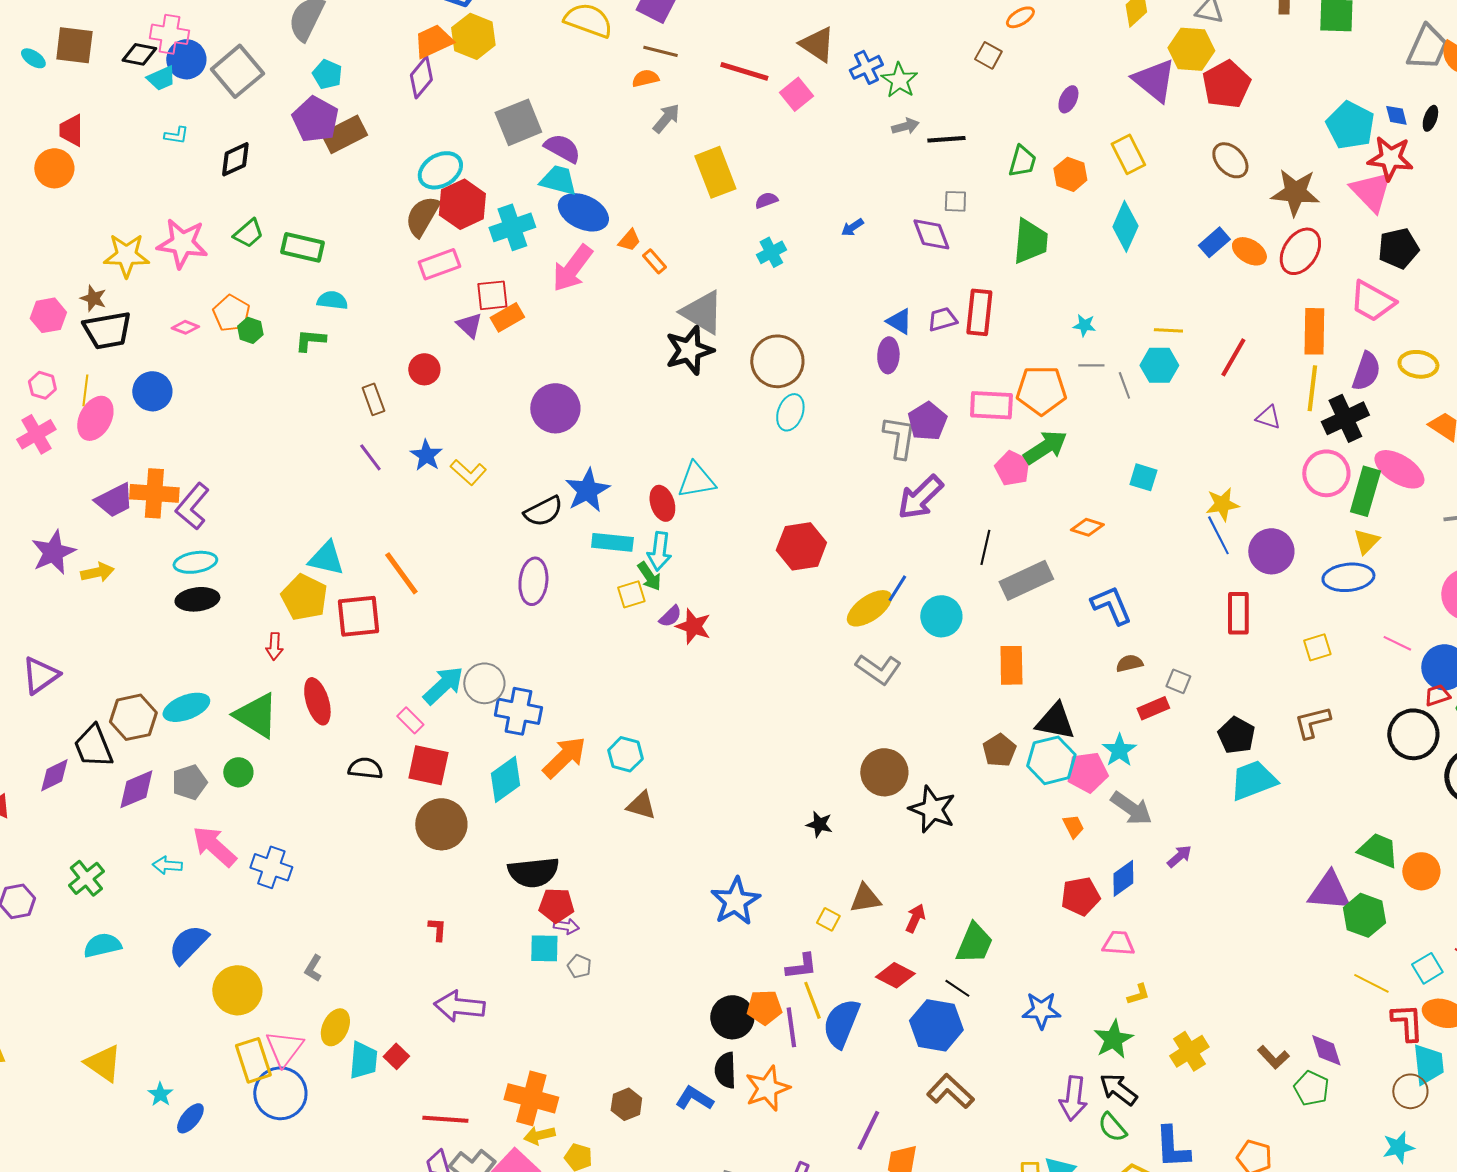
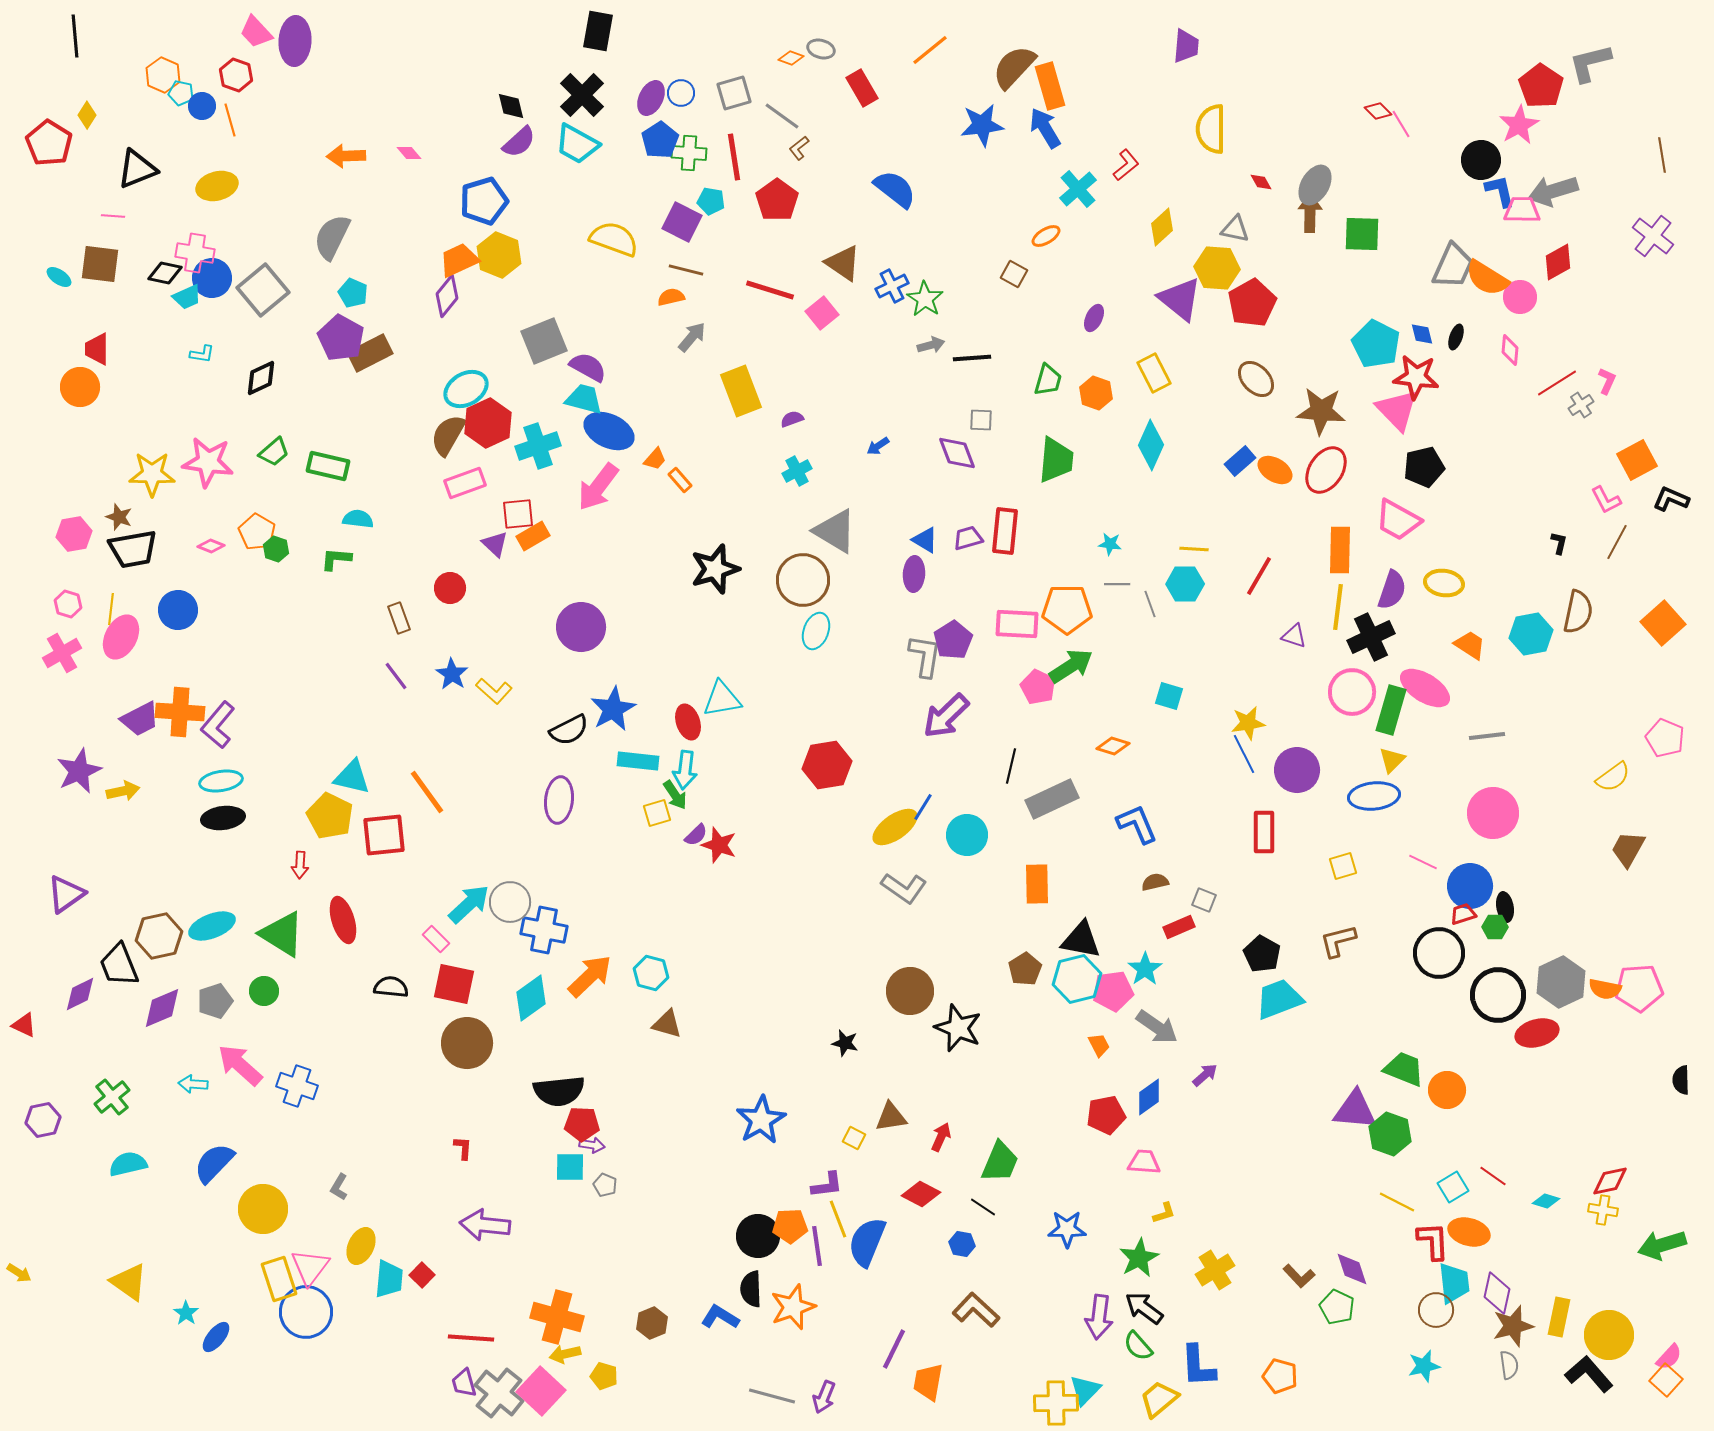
gray triangle: (702, 312) -> (835, 531), moved
blue hexagon: (936, 1025) -> (962, 1244), size x0.5

